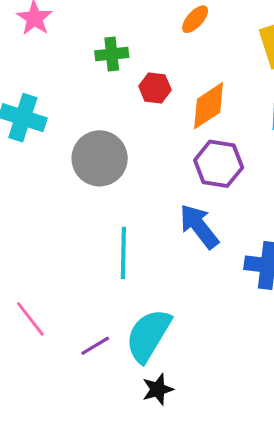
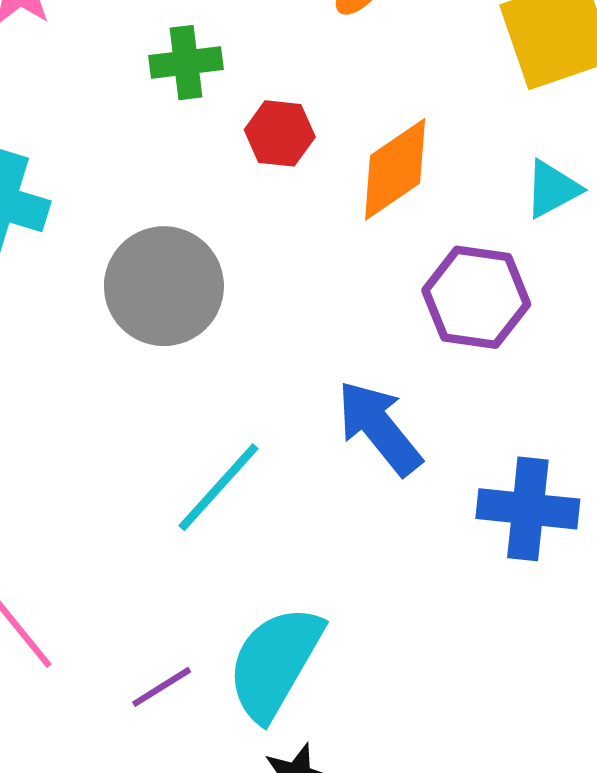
purple hexagon: (219, 164) -> (476, 297), moved
cyan line: (123, 253) -> (218, 487), turned 42

